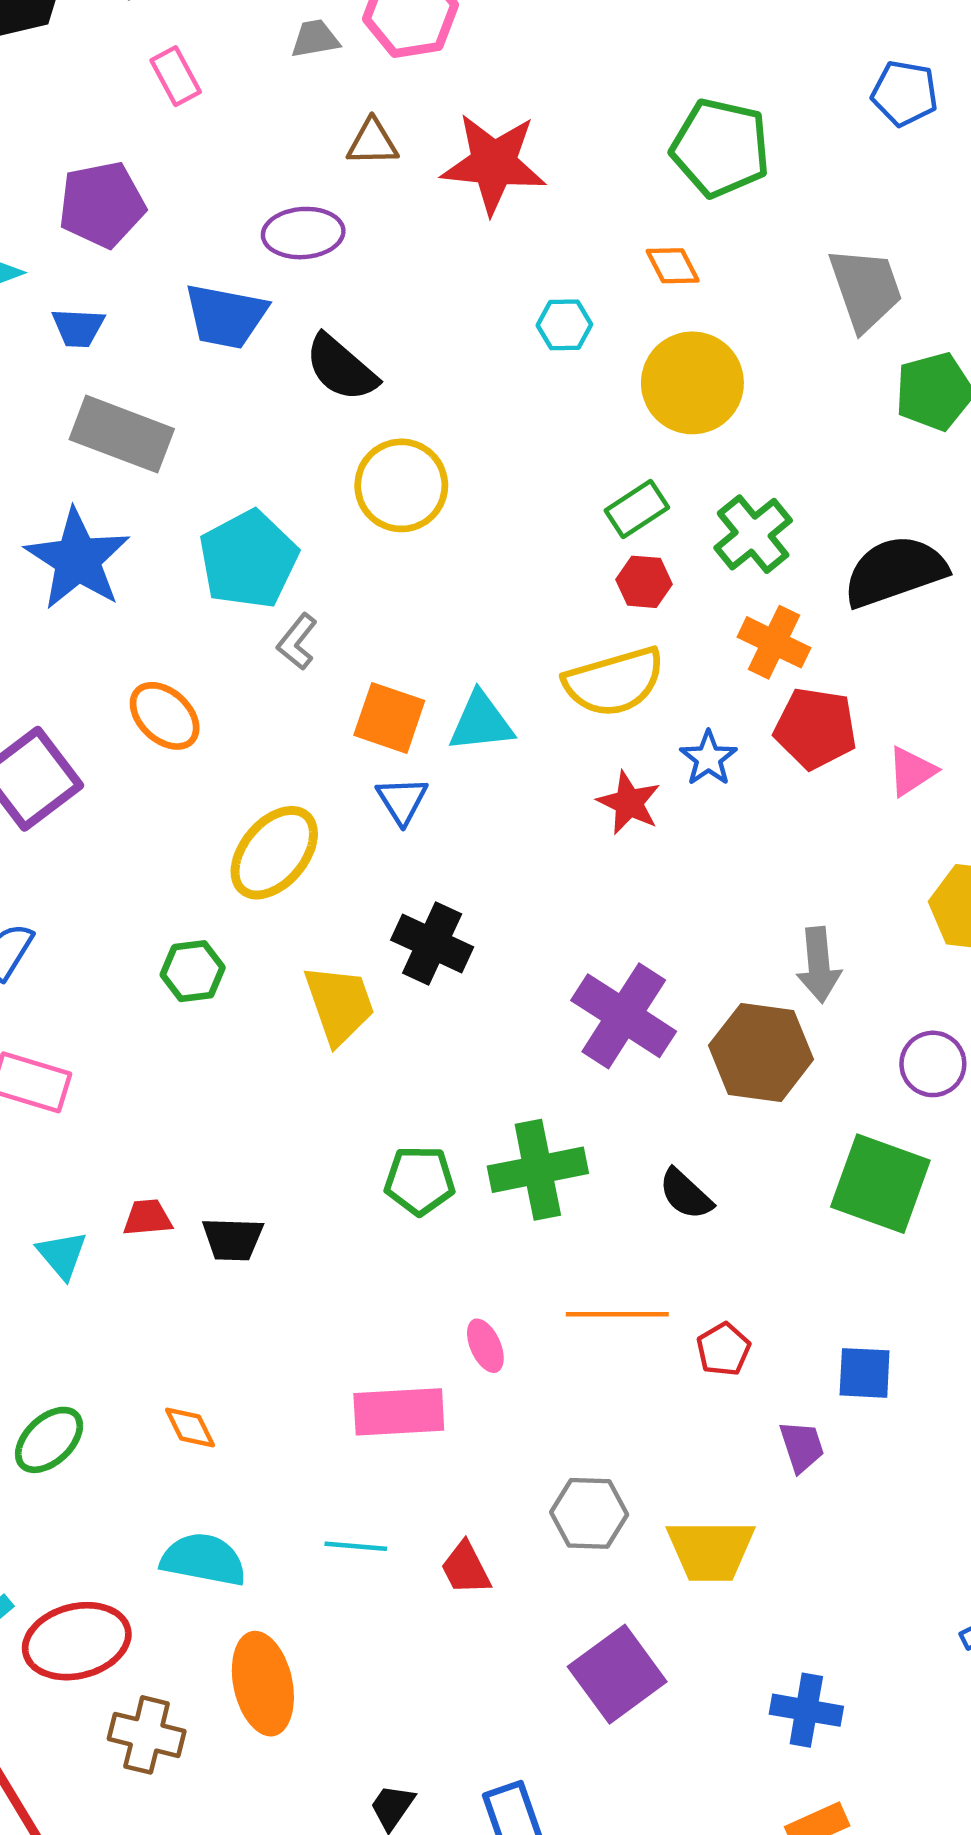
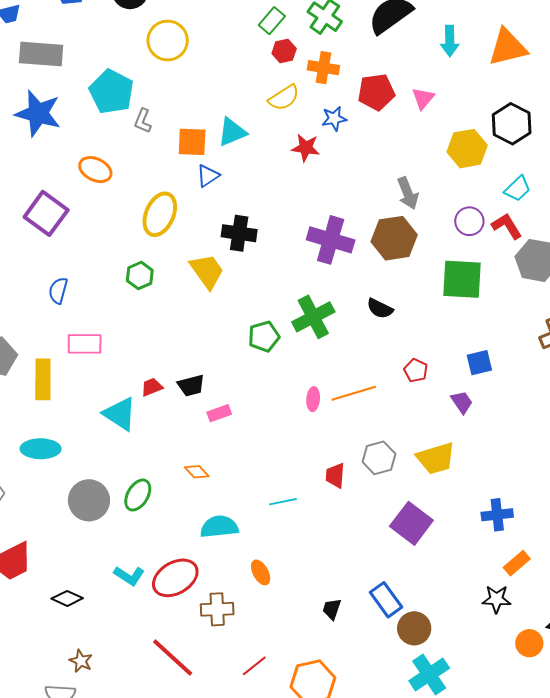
orange cross: (774, 642) -> (323, 68), moved
yellow semicircle: (614, 682) -> (284, 98), size x0.7
blue star: (708, 758) -> (334, 119), turned -30
blue triangle: (402, 800) -> (208, 176), turned 45
cyan triangle: (62, 1255) -> (120, 414), size x1.5
orange line: (617, 1314) -> (354, 393), moved
pink ellipse: (485, 1346) -> (313, 399), turned 45
pink rectangle: (399, 1412) -> (219, 413), moved, size x0.6
red trapezoid: (466, 1568) -> (335, 475), moved, turned 48
orange ellipse: (263, 1684) -> (261, 572), size x0.6

